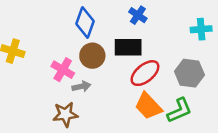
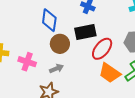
pink cross: (63, 70) -> (27, 62), moved

